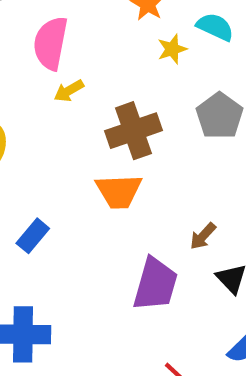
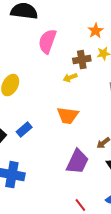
yellow arrow: (69, 91) -> (70, 78), moved
brown cross: (133, 131) -> (82, 60), moved, size x0.7

